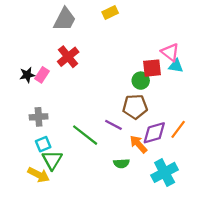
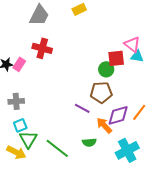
red cross: (68, 57) -> (42, 48), turned -36
green line: (85, 135) -> (57, 148), moved

